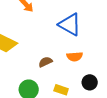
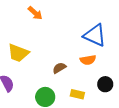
blue triangle: (70, 24) -> (95, 35), moved

